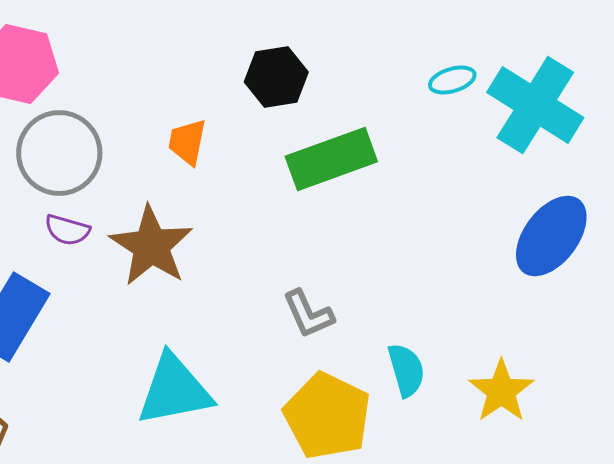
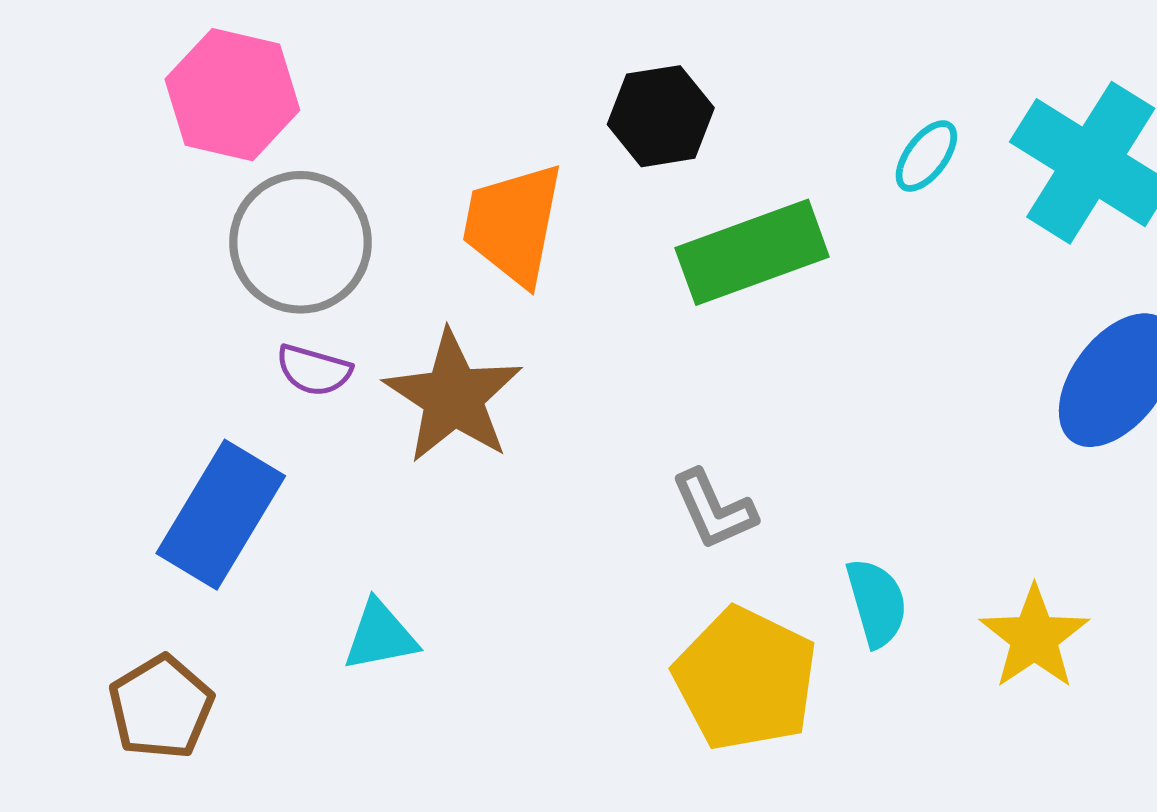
cyan ellipse: (452, 80) -> (926, 156), moved, turned -36
orange trapezoid: (187, 142) -> (513, 224), size x1.6
cyan triangle: (174, 390) -> (380, 636), moved, size x0.6

